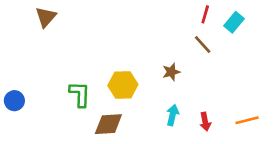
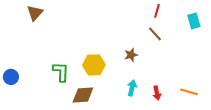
cyan rectangle: (234, 22) -> (194, 21), moved, turned -56
orange line: (247, 120) -> (189, 92), turned 30

